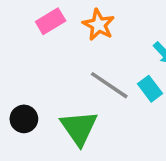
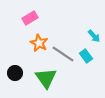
orange star: (99, 25) -> (39, 43), moved

